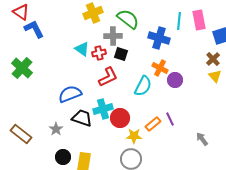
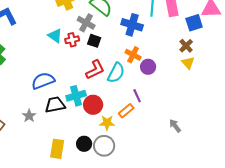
gray cross: (113, 36) -> (86, 23), turned 30
red L-shape: (108, 77) -> (95, 70), moved
black trapezoid: (82, 118) -> (55, 105), turned -30
purple line: (170, 119) -> (137, 96), moved
black circle: (63, 157) -> (84, 144), moved

